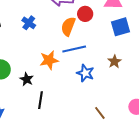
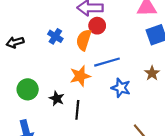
red circle: (85, 14) -> (97, 26), moved
orange semicircle: (68, 26) -> (84, 40), moved
black line: (41, 100) -> (77, 110), moved

